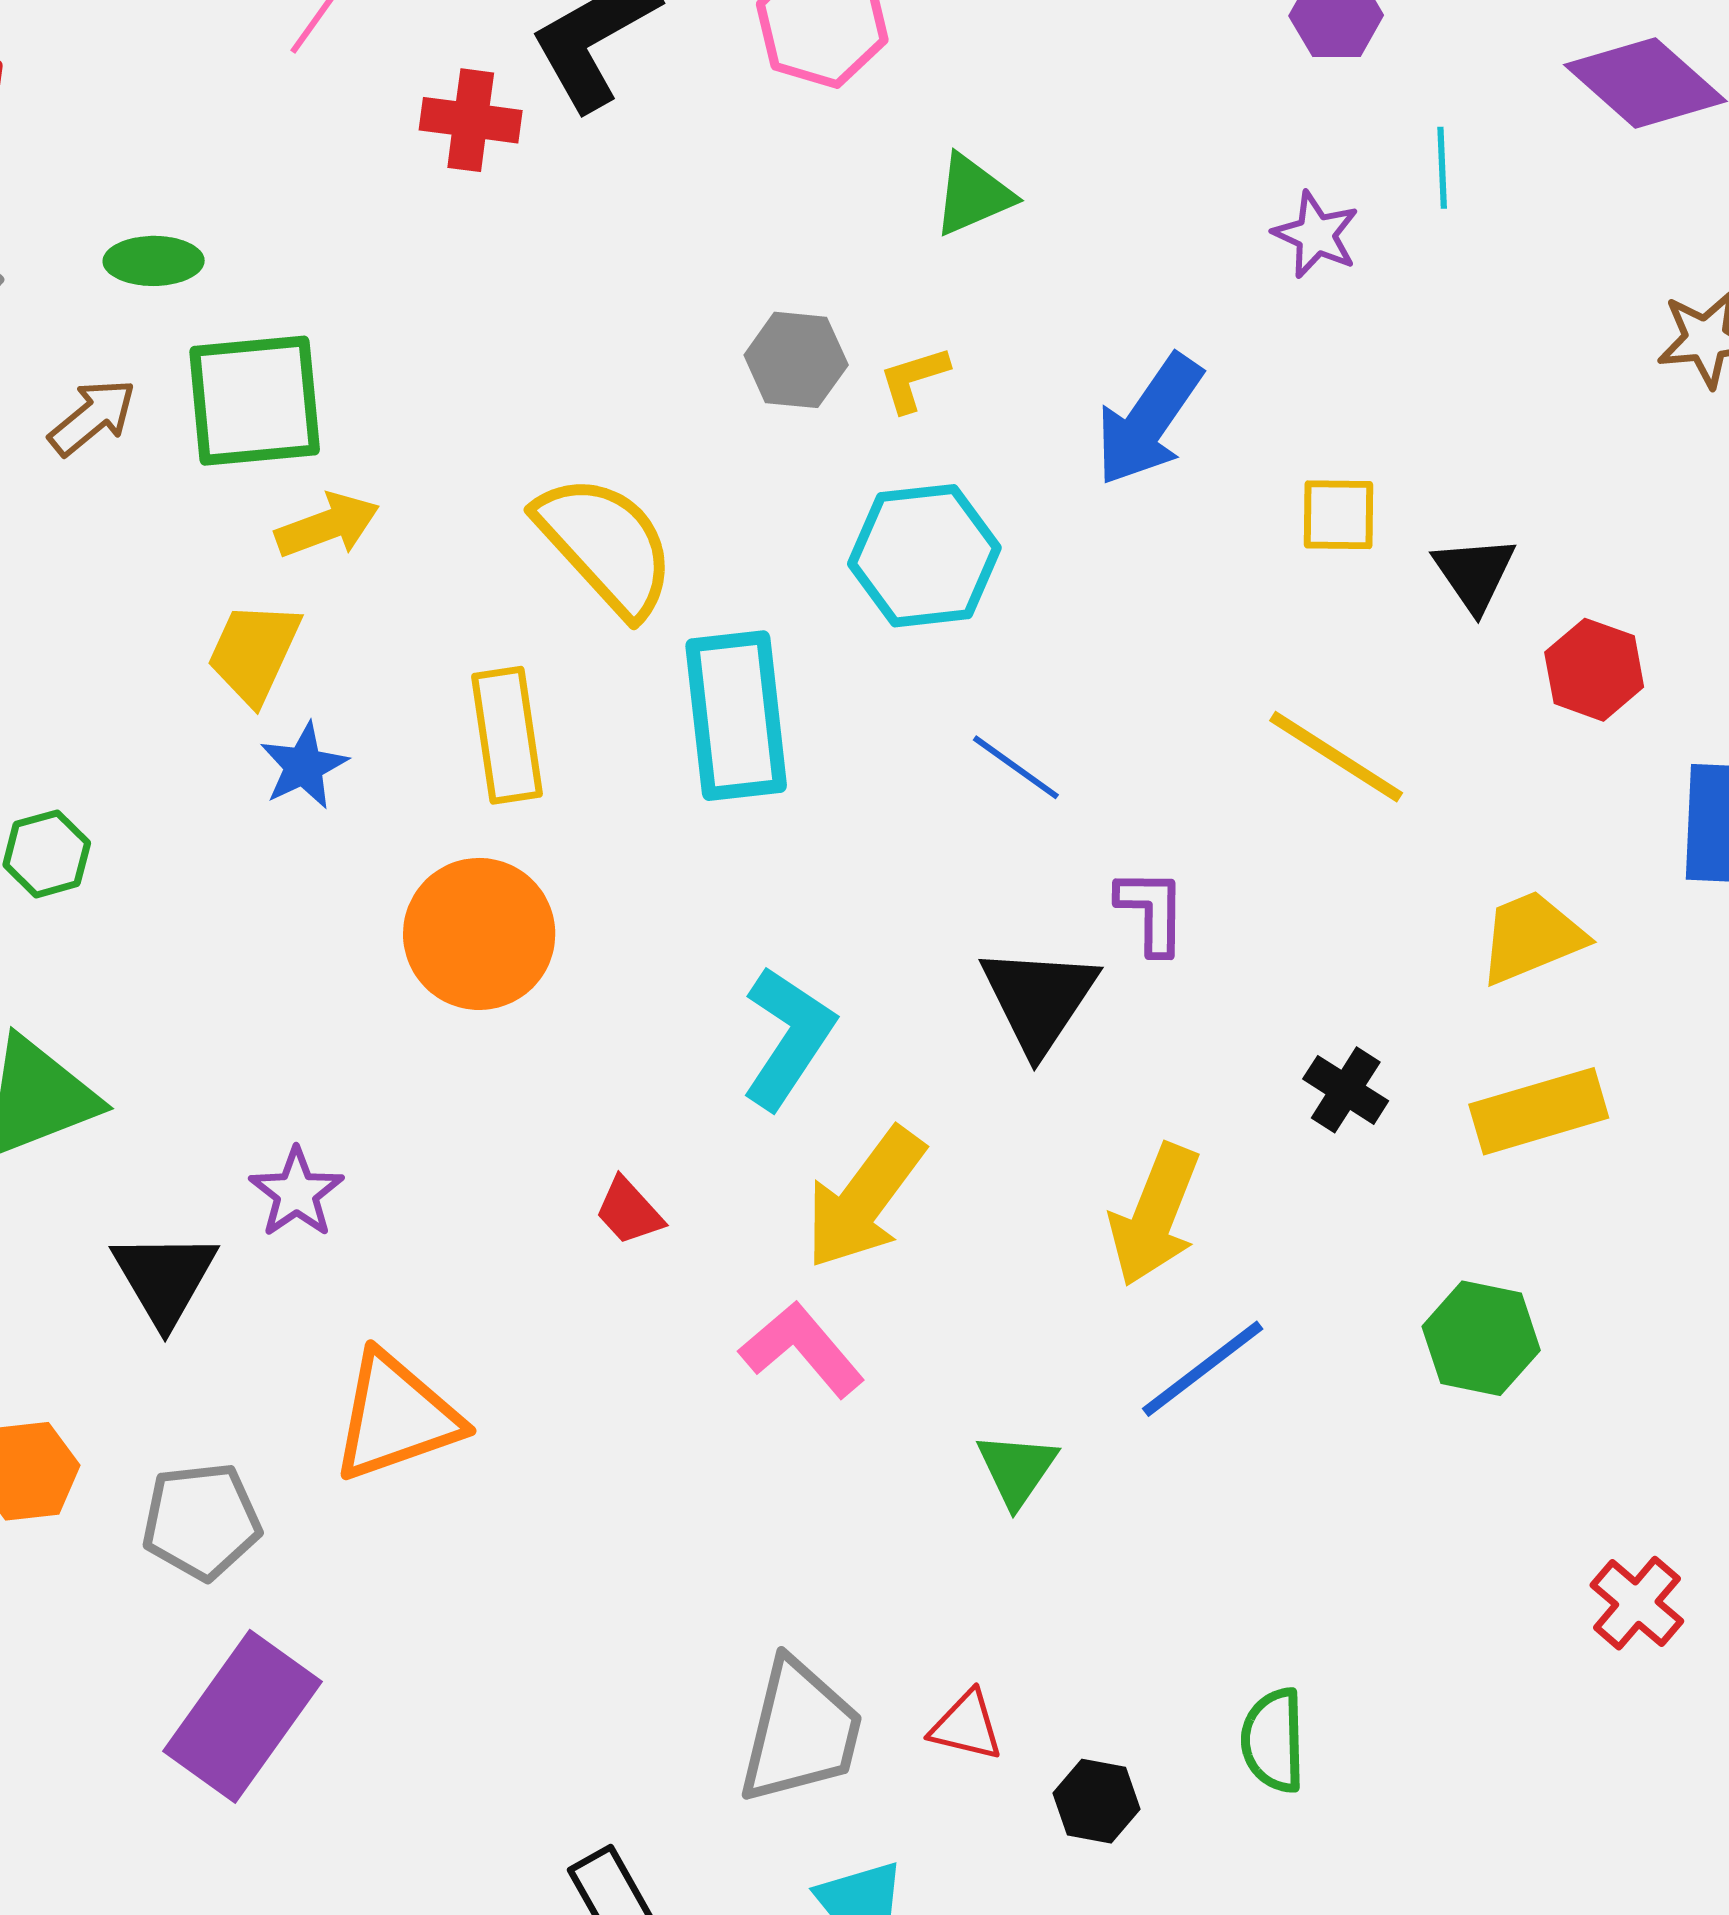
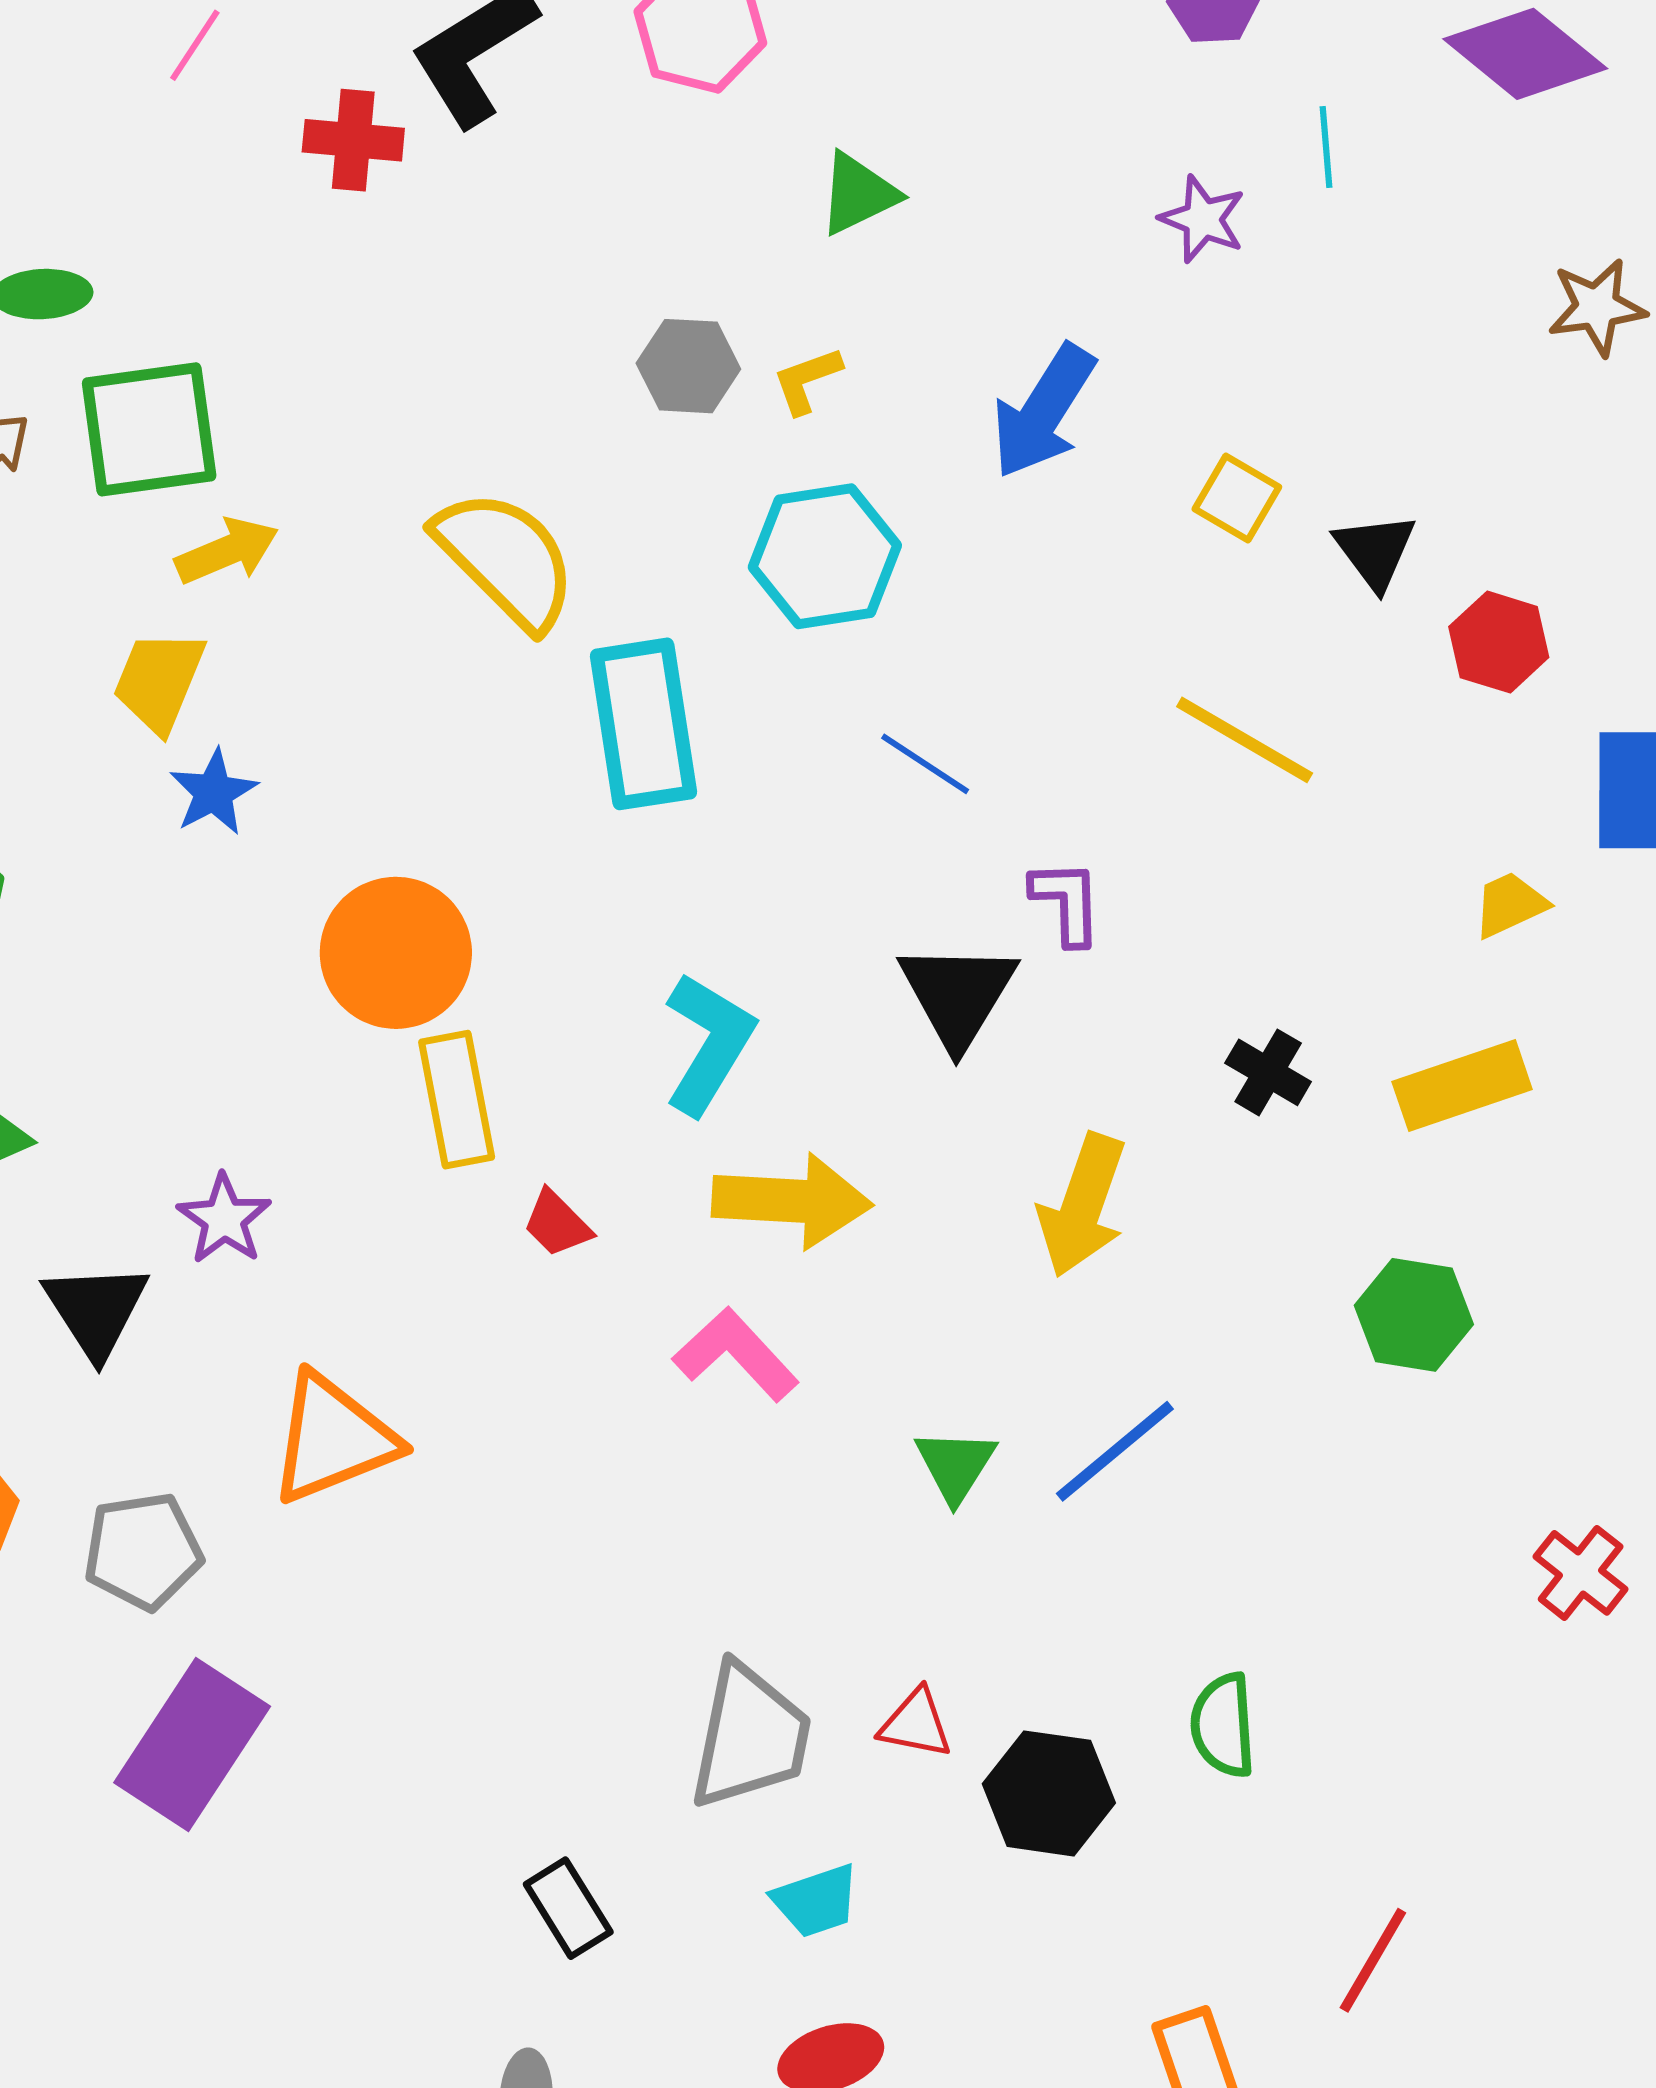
yellow square: (1339, 515) -> (1237, 498), turned 32
yellow rectangle: (507, 735) -> (457, 1100), moved
yellow trapezoid: (1532, 937) -> (1510, 905), moved, size x0.7
yellow arrow: (865, 1198) -> (792, 1201), turned -121
blue line: (1203, 1369) -> (1115, 1451), moved
black hexagon: (1096, 1801) -> (1049, 1793), size x1.5

